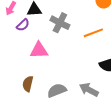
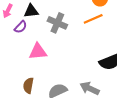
orange line: (93, 33) -> (93, 19), moved

